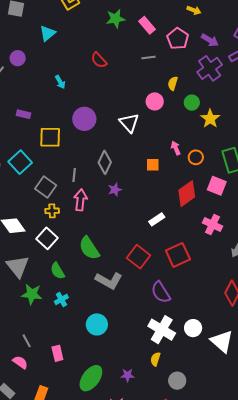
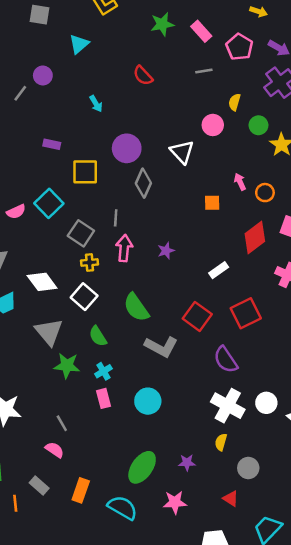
gray diamond: (105, 162) -> (143, 183), moved
purple star: (115, 190) -> (166, 251), moved
pink rectangle: (57, 353) -> (104, 398), moved

